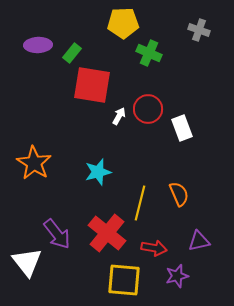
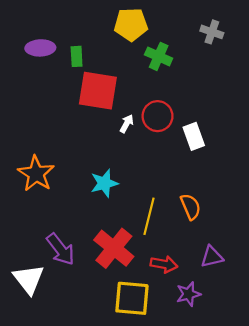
green rectangle: (72, 53) -> (77, 56), turned -42

